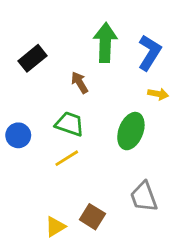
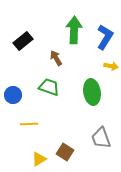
green ellipse: (131, 131) -> (92, 92), turned -30
yellow line: (67, 158) -> (29, 124), moved, turned 30

